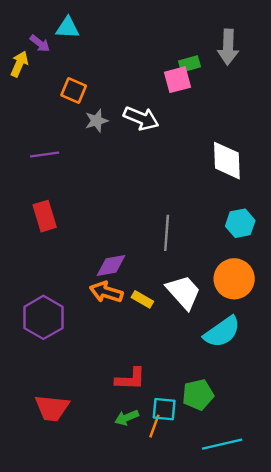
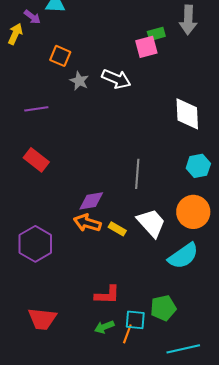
gray star: (97, 121) -> (79, 81), turned -30
red rectangle: (45, 216) -> (36, 160), turned -35

